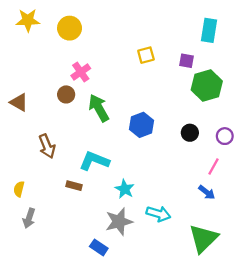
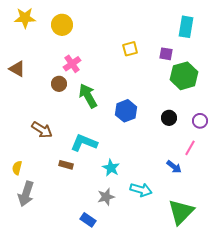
brown triangle: (19, 102) -> (17, 69), moved
brown arrow: (47, 146) -> (42, 130), turned -35
blue arrow: (207, 192) -> (174, 167), moved
gray arrow: (29, 218) -> (26, 194), size x1.4
gray star: (119, 222) -> (106, 197), size x0.7

